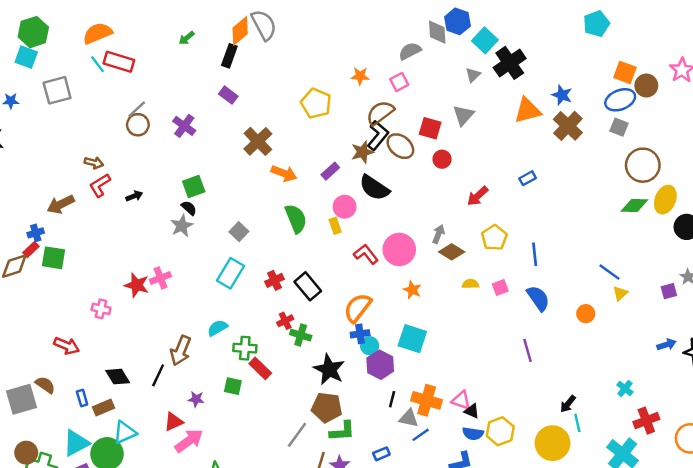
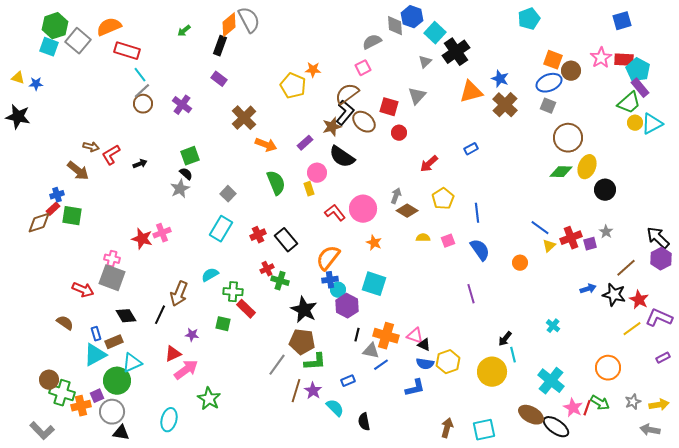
cyan line: (97, 64) -> (140, 75), moved
orange star: (360, 76) -> (313, 70), moved
gray square: (57, 90) -> (78, 41), moved, turned -35
brown arrow: (94, 163) -> (91, 147), moved
brown arrow: (61, 204) -> (78, 171), turned -115
gray square: (21, 399) -> (112, 278), moved, turned 36
red cross: (646, 421) -> (571, 238), moved
cyan triangle: (76, 443) -> (95, 355), moved

